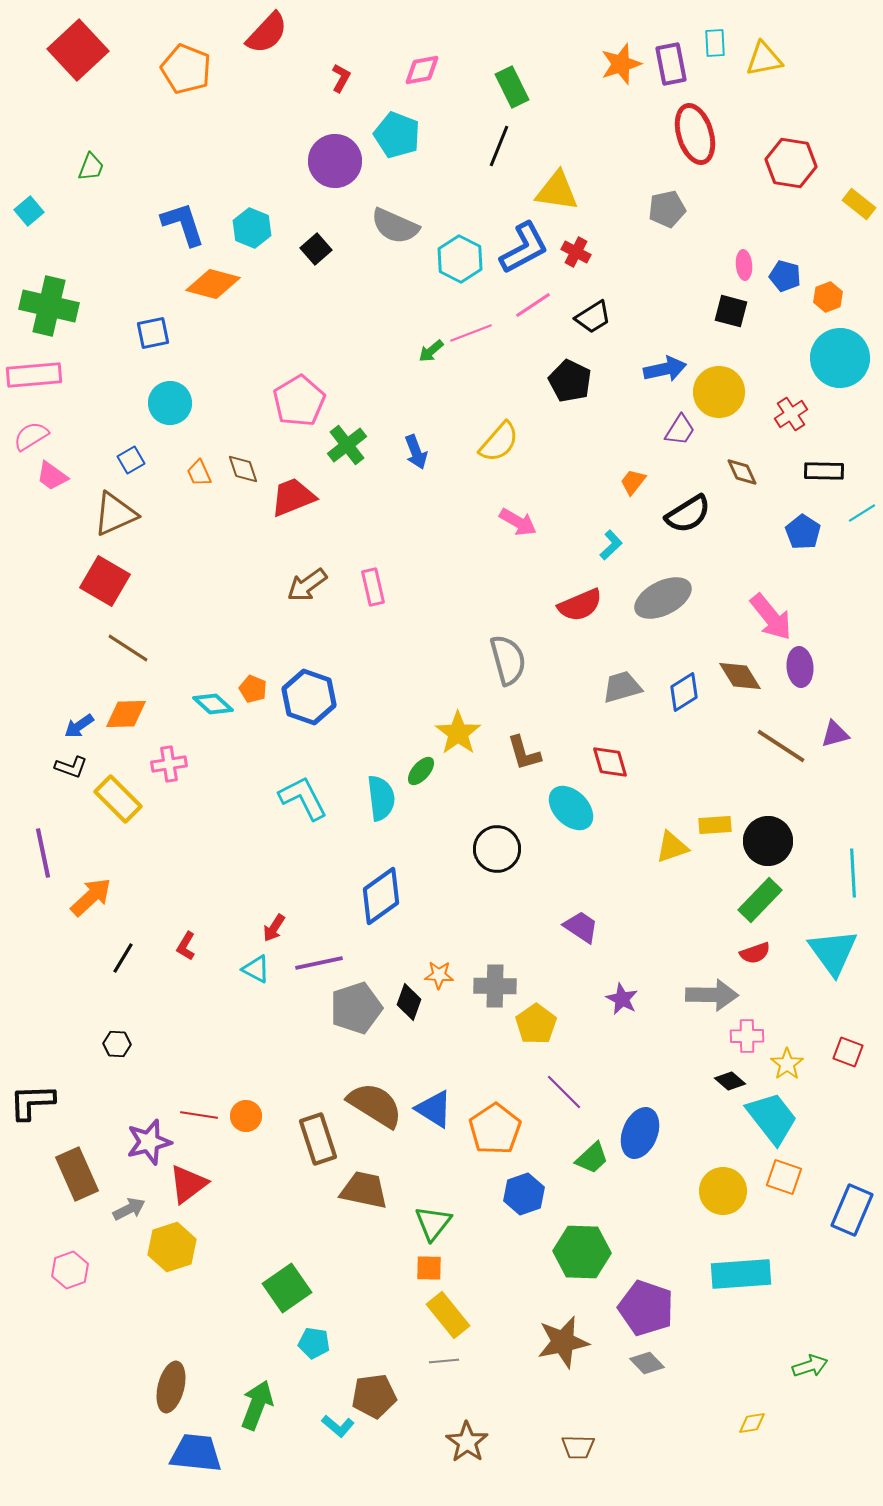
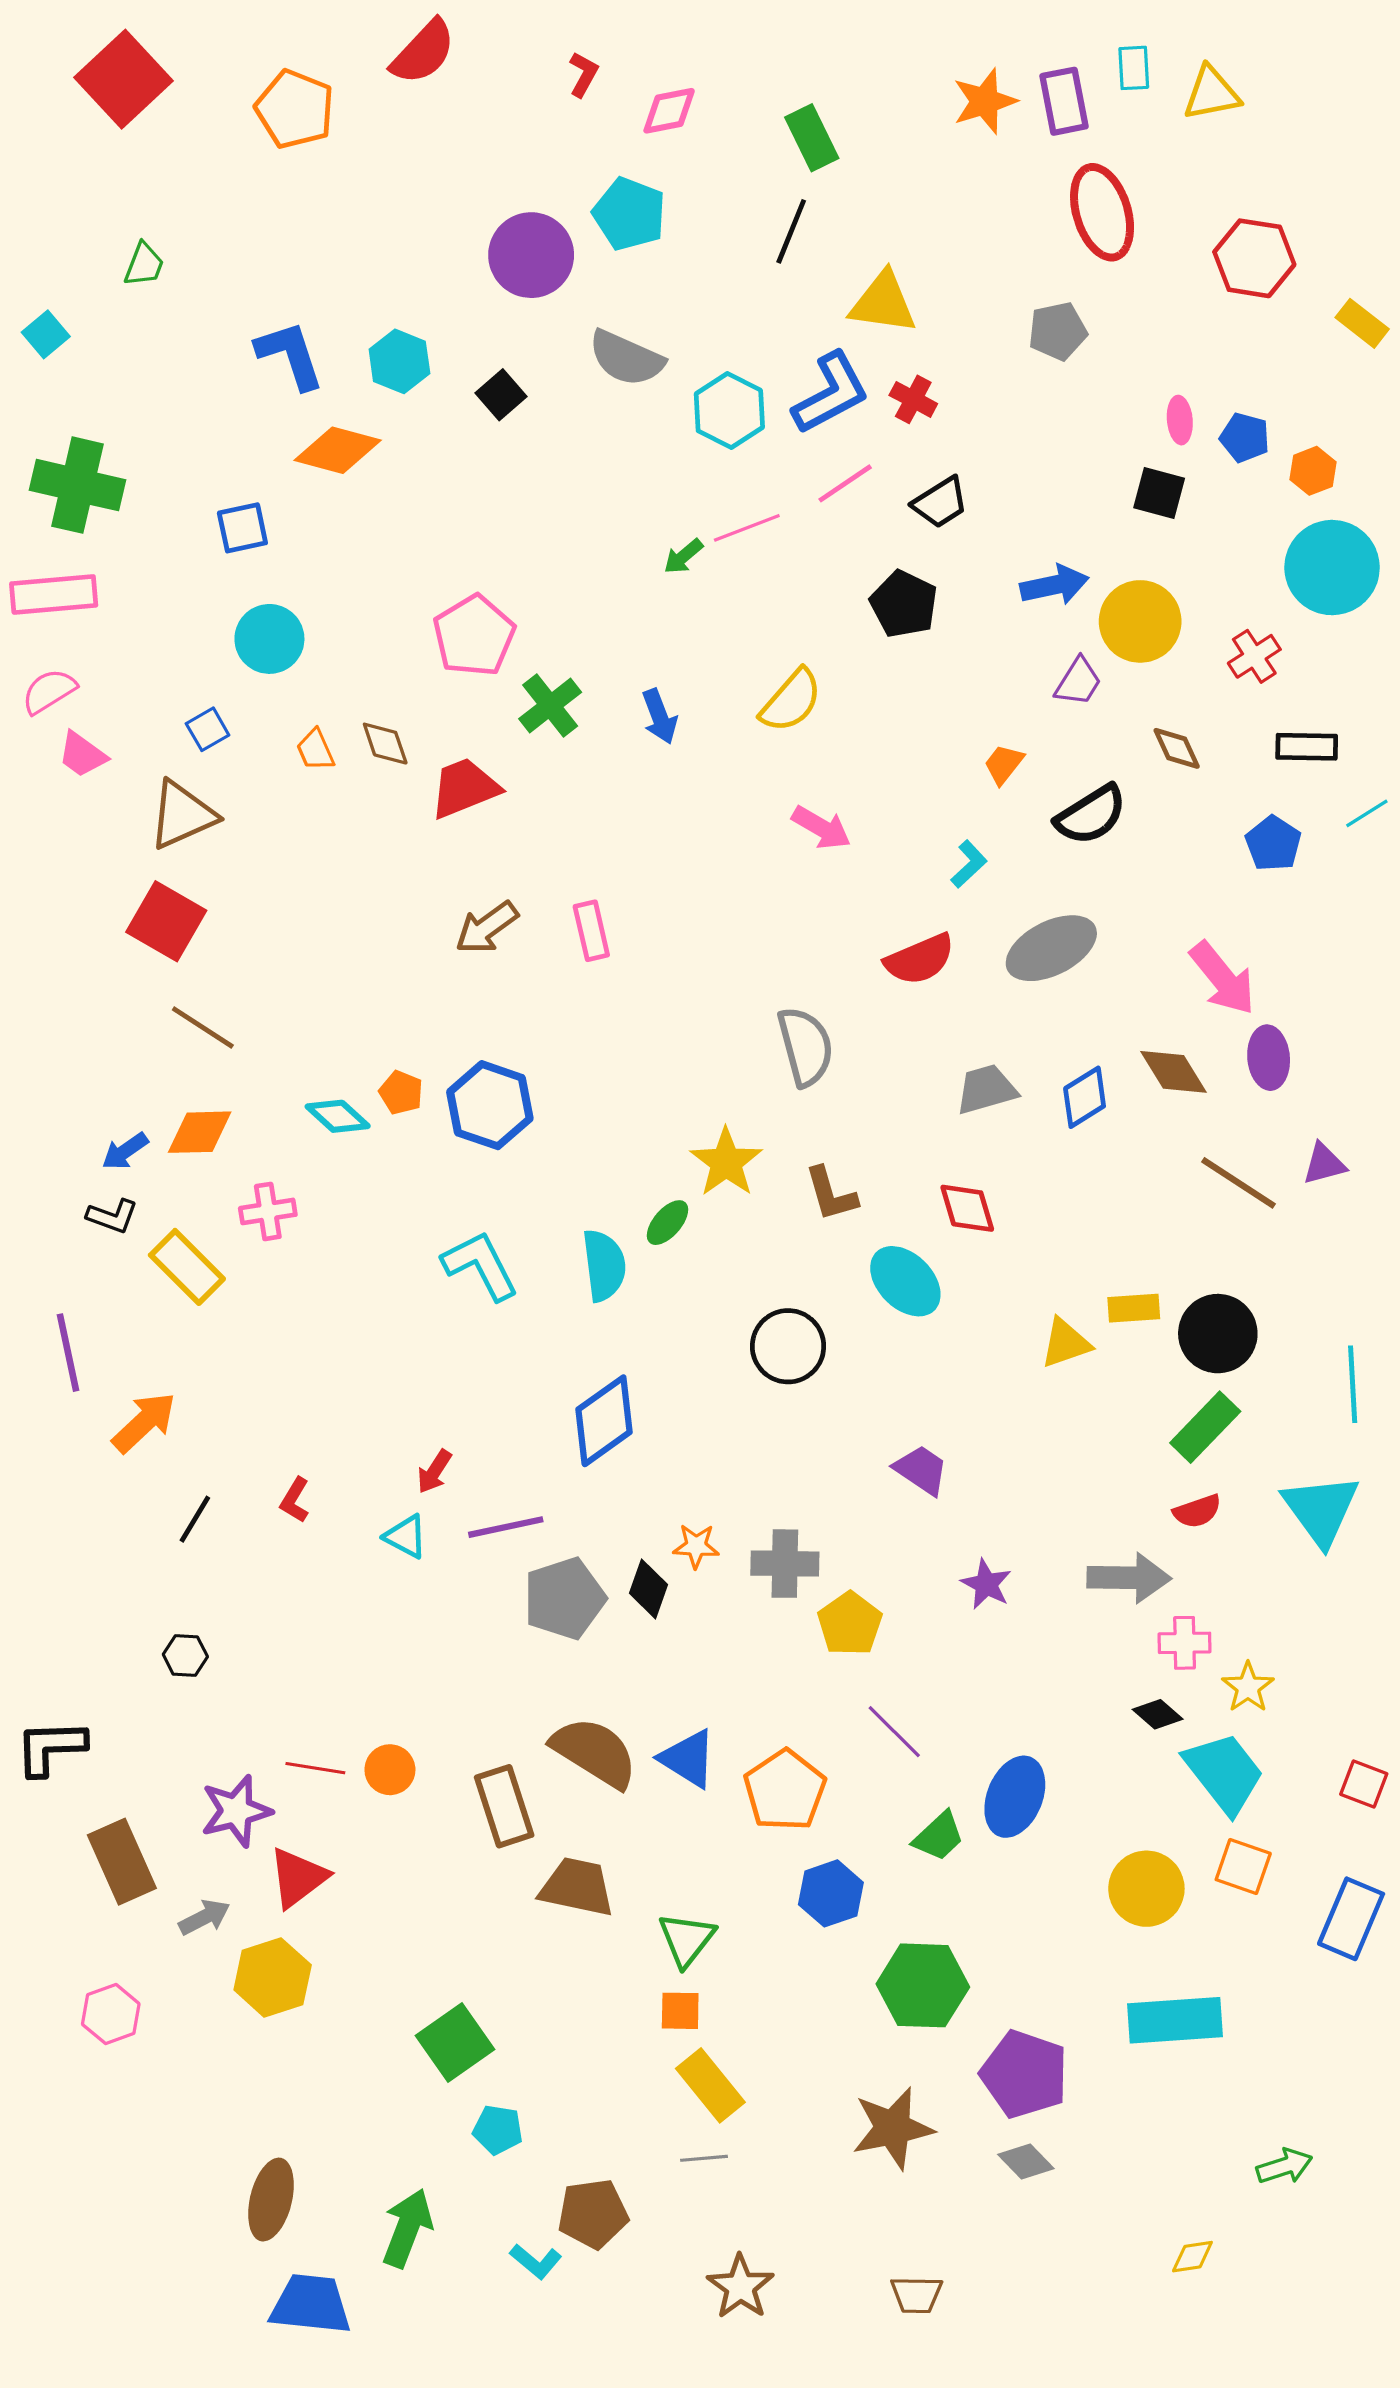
red L-shape: (341, 78) -> (583, 74), moved
red square: (848, 1052) -> (1364, 1784), moved

